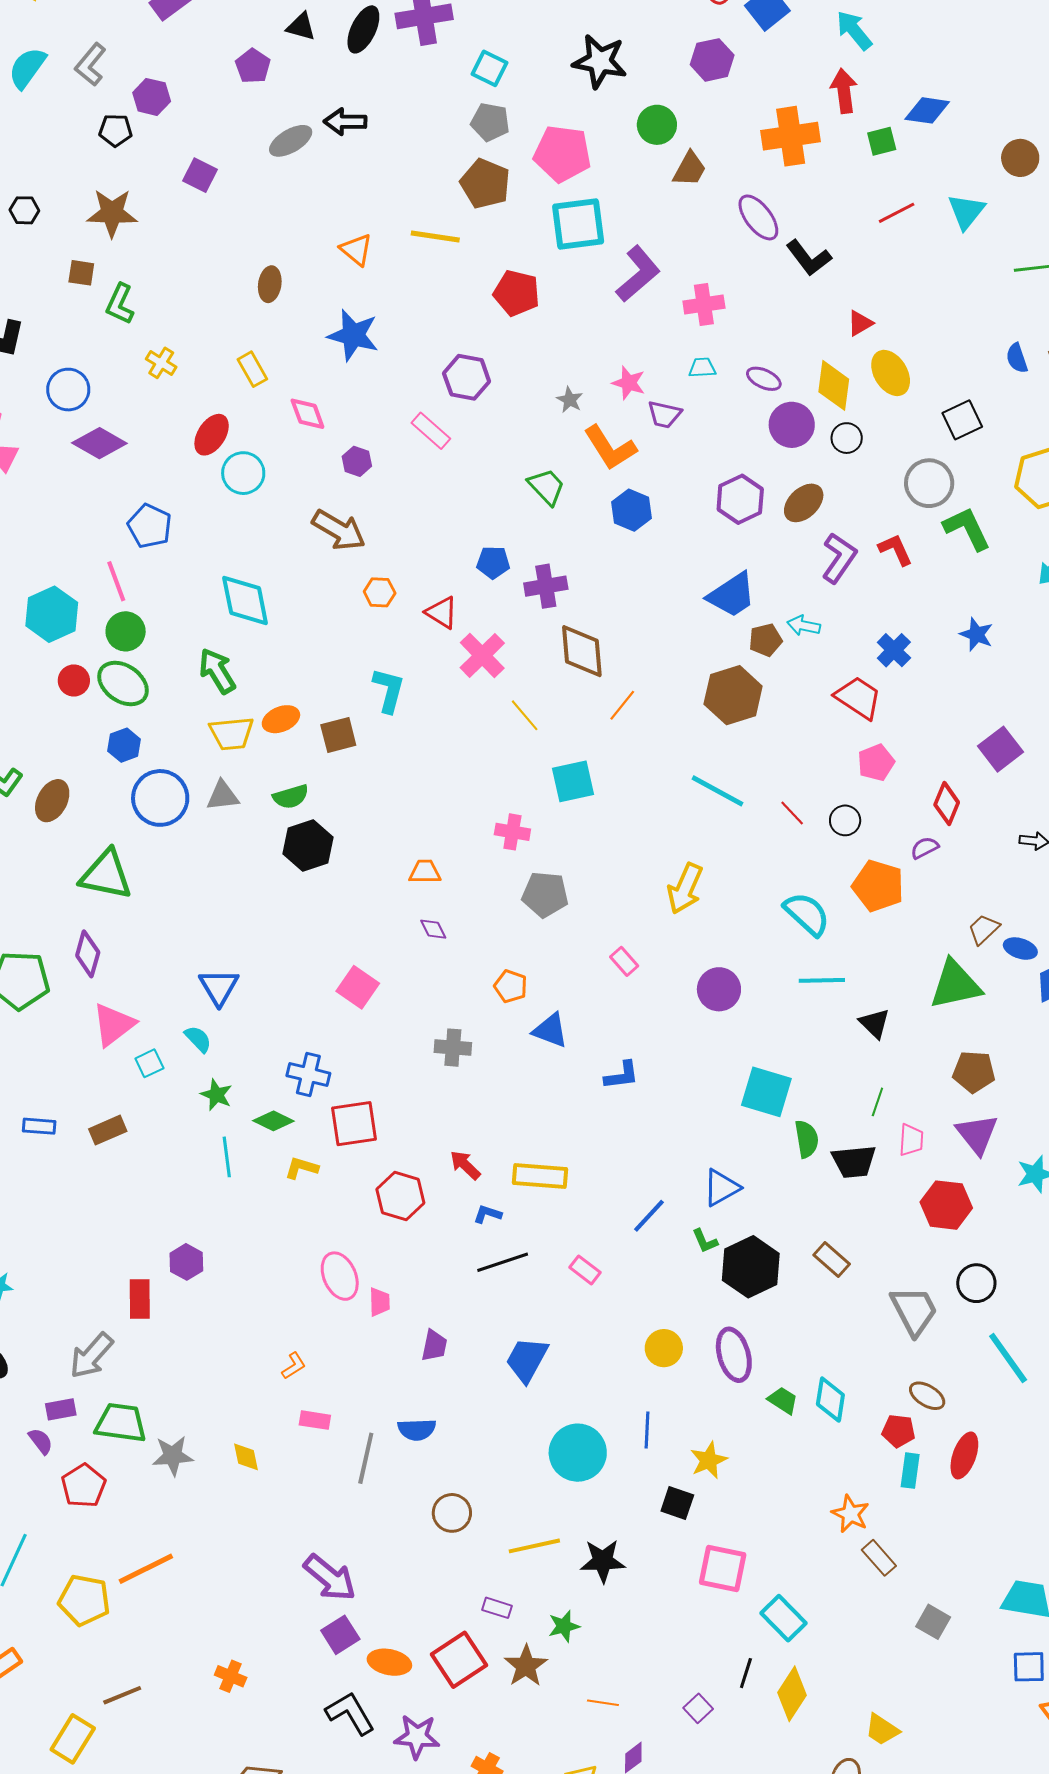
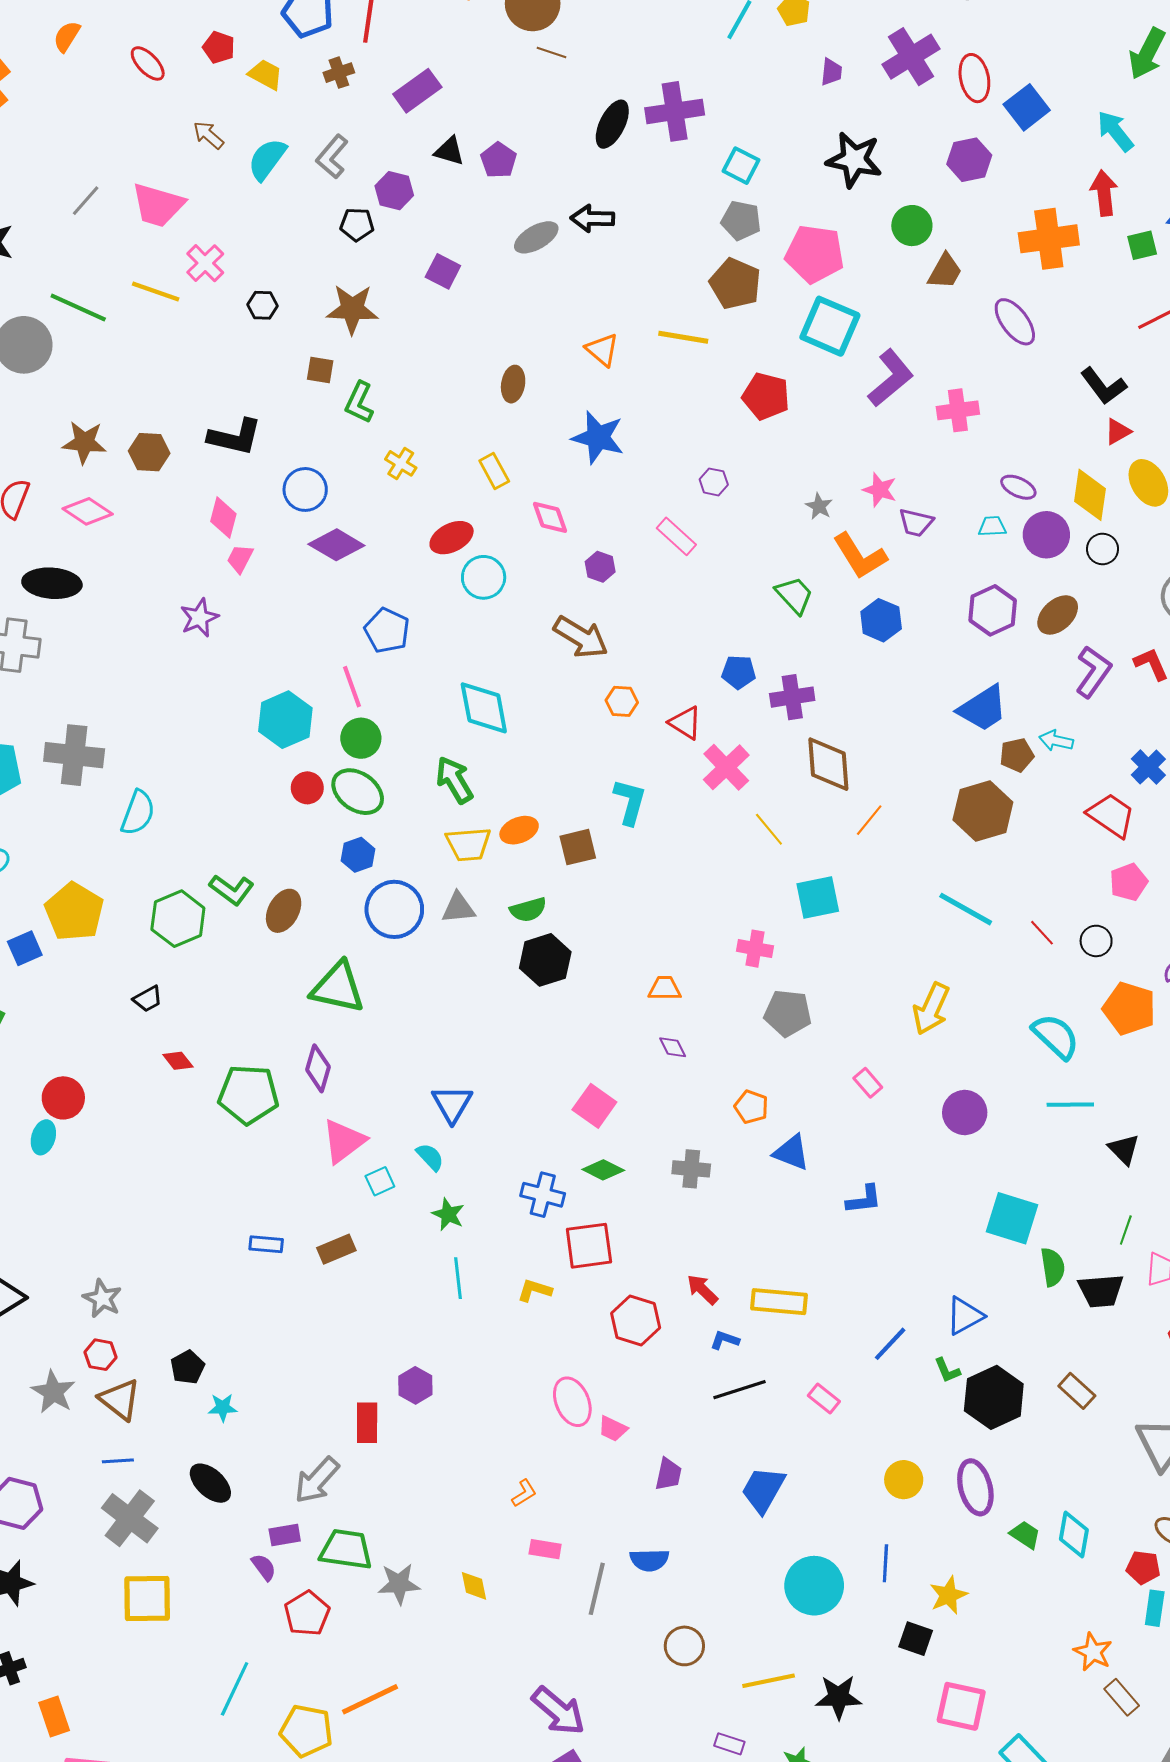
black triangle: (301, 27) -> (449, 151), moved
cyan square: (578, 224) -> (830, 326), turned 30
black L-shape: (809, 258) -> (1103, 386), moved
cyan trapezoid: (702, 368) -> (992, 526), moved
purple hexagon: (467, 377) -> (714, 482), size x0.6
red ellipse: (212, 435) -> (452, 538), turned 30
green diamond: (273, 1121) -> (603, 1170), moved
pink trapezoid: (379, 1302) -> (613, 1429), turned 116

